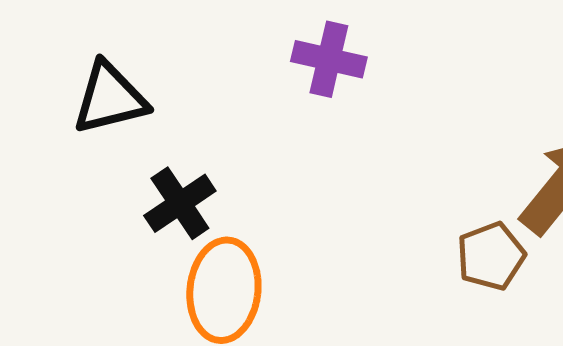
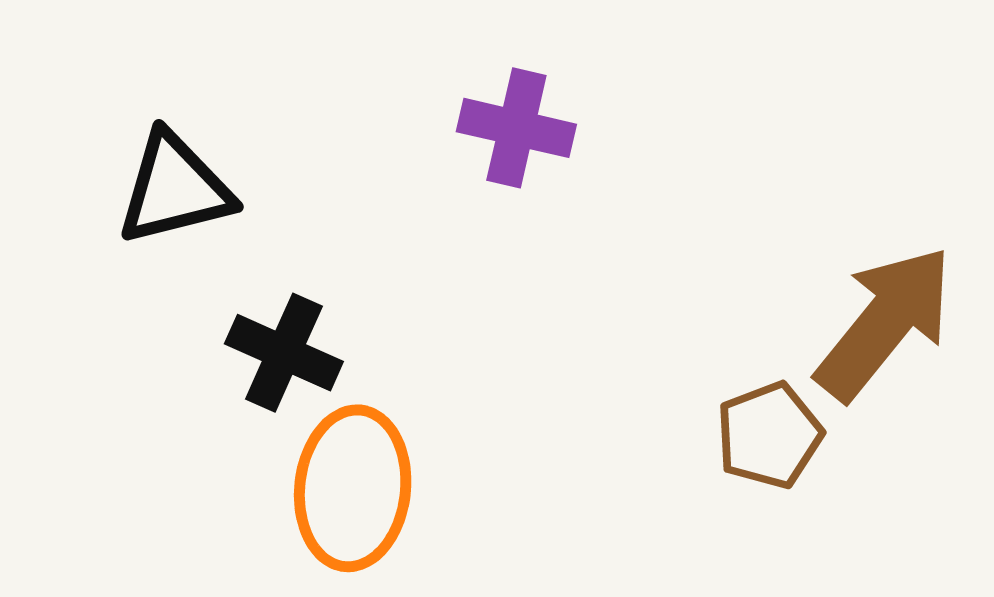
black cross: (180, 203) -> (284, 353), turned -32

